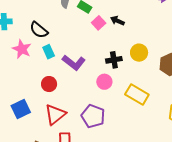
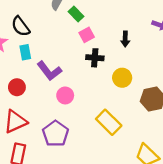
black arrow: (117, 21) -> (125, 39), moved, turned -128
black cross: (114, 60) -> (95, 58), moved
pink circle: (104, 82) -> (65, 95), moved

